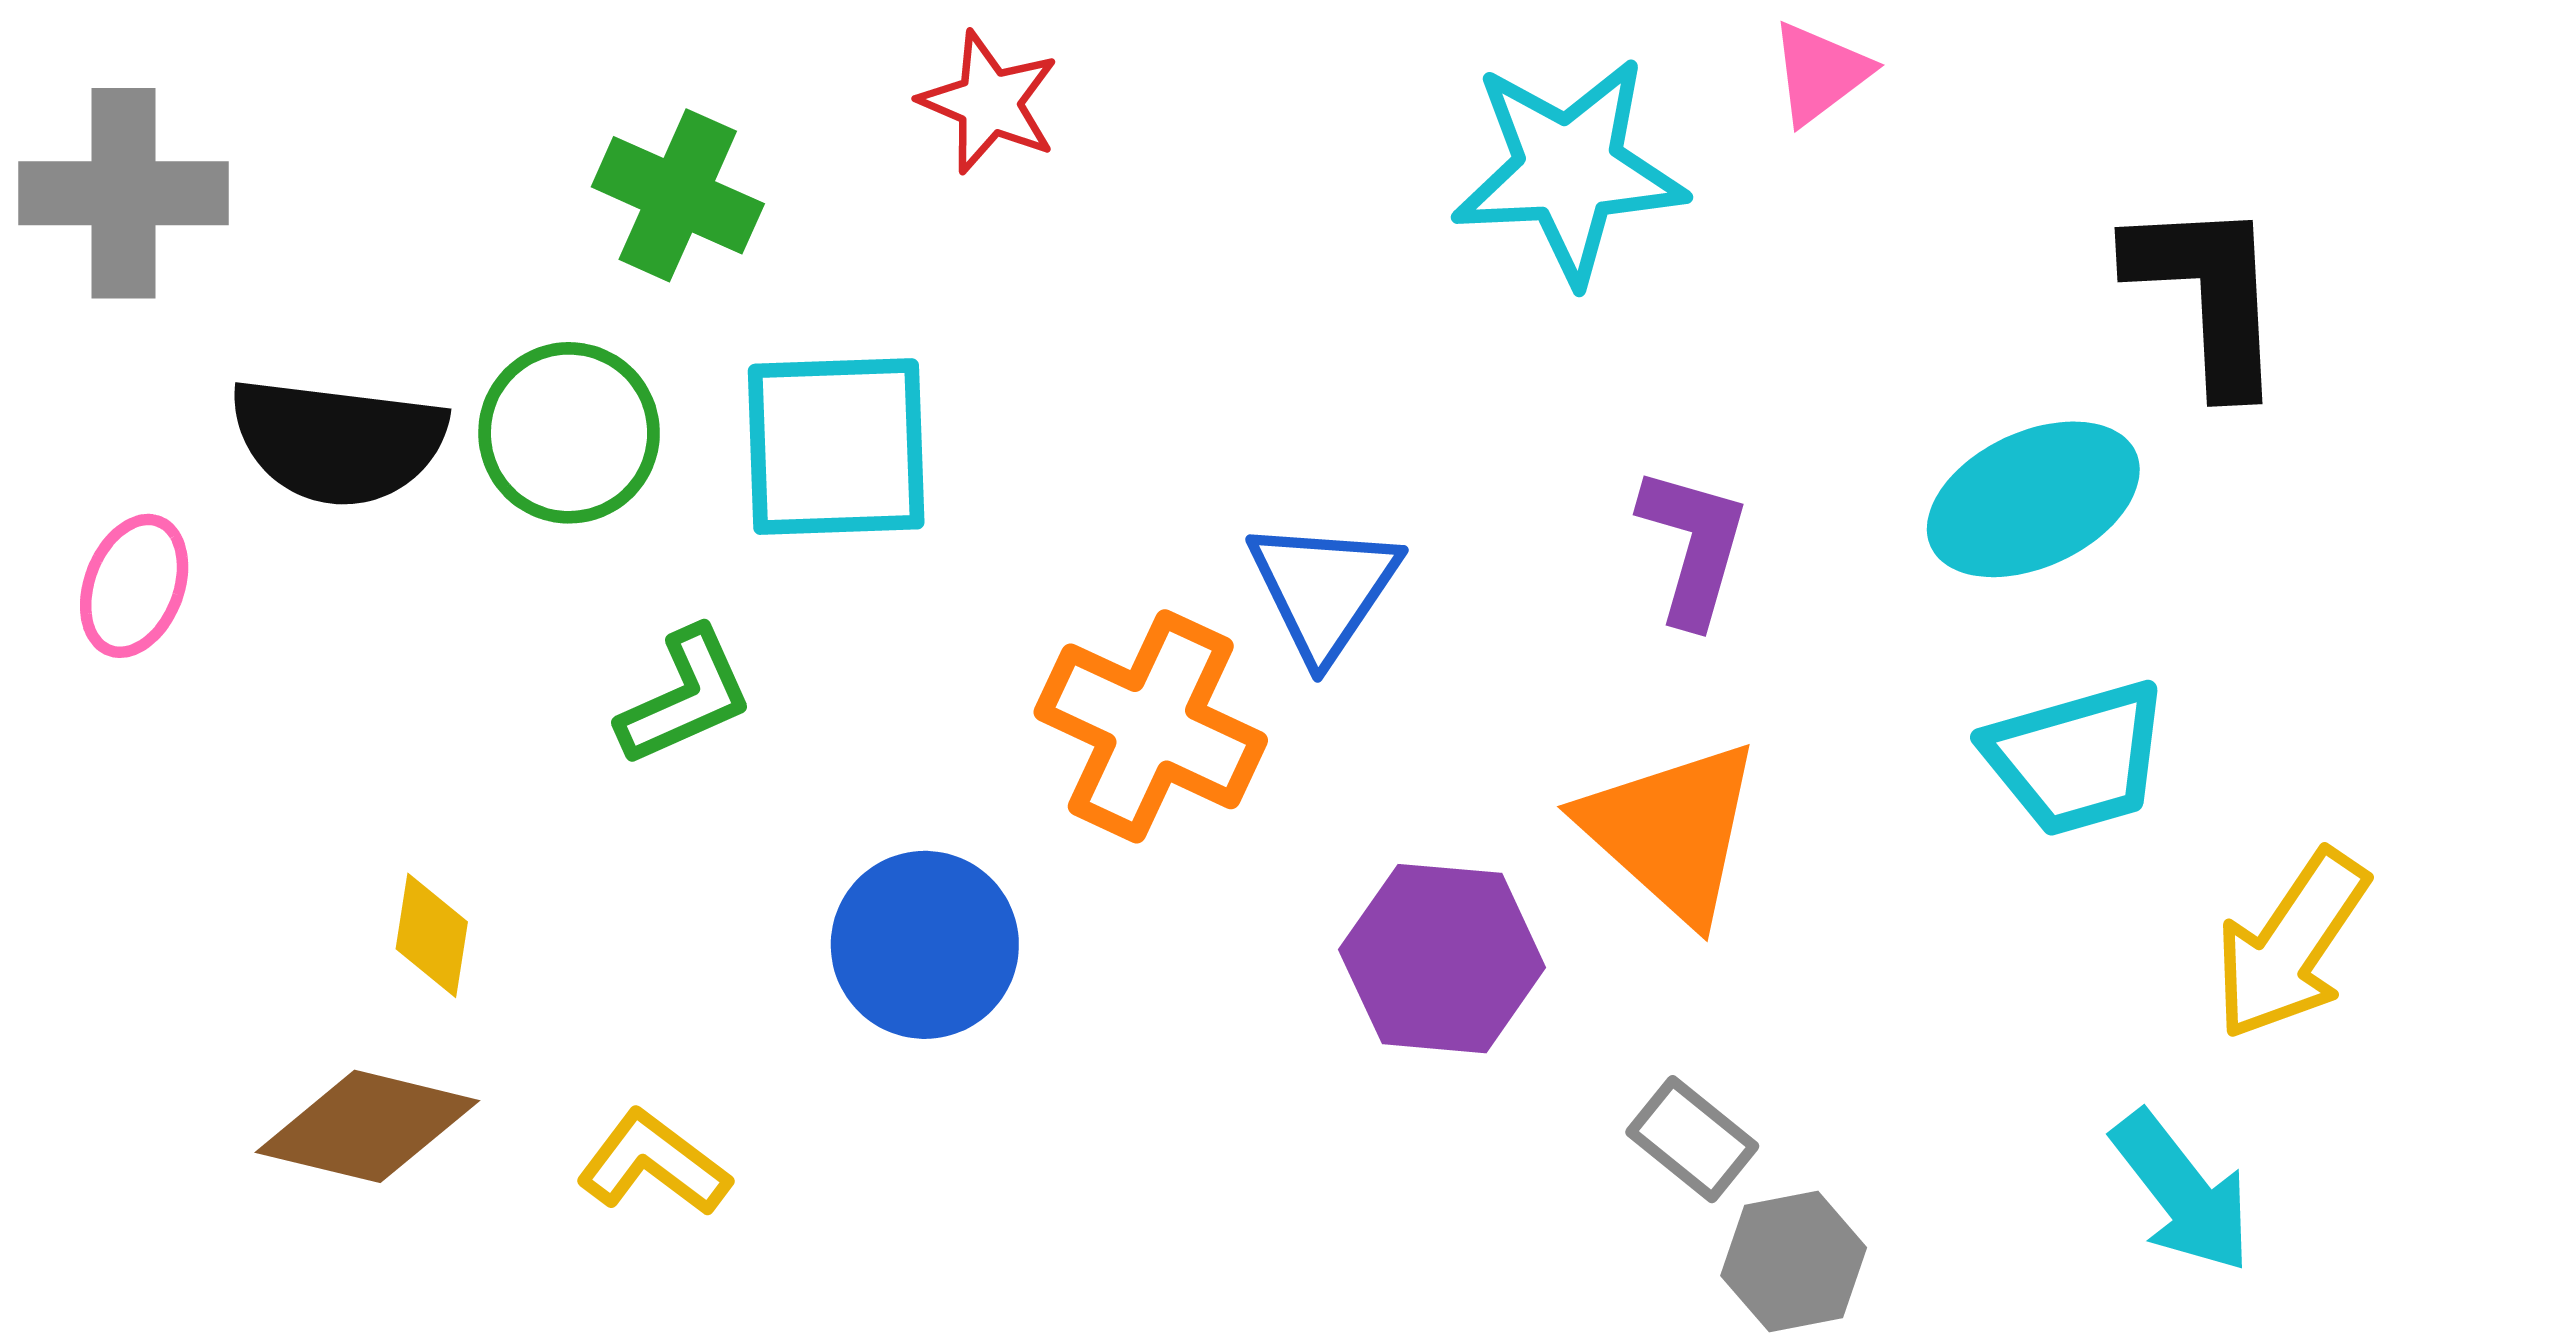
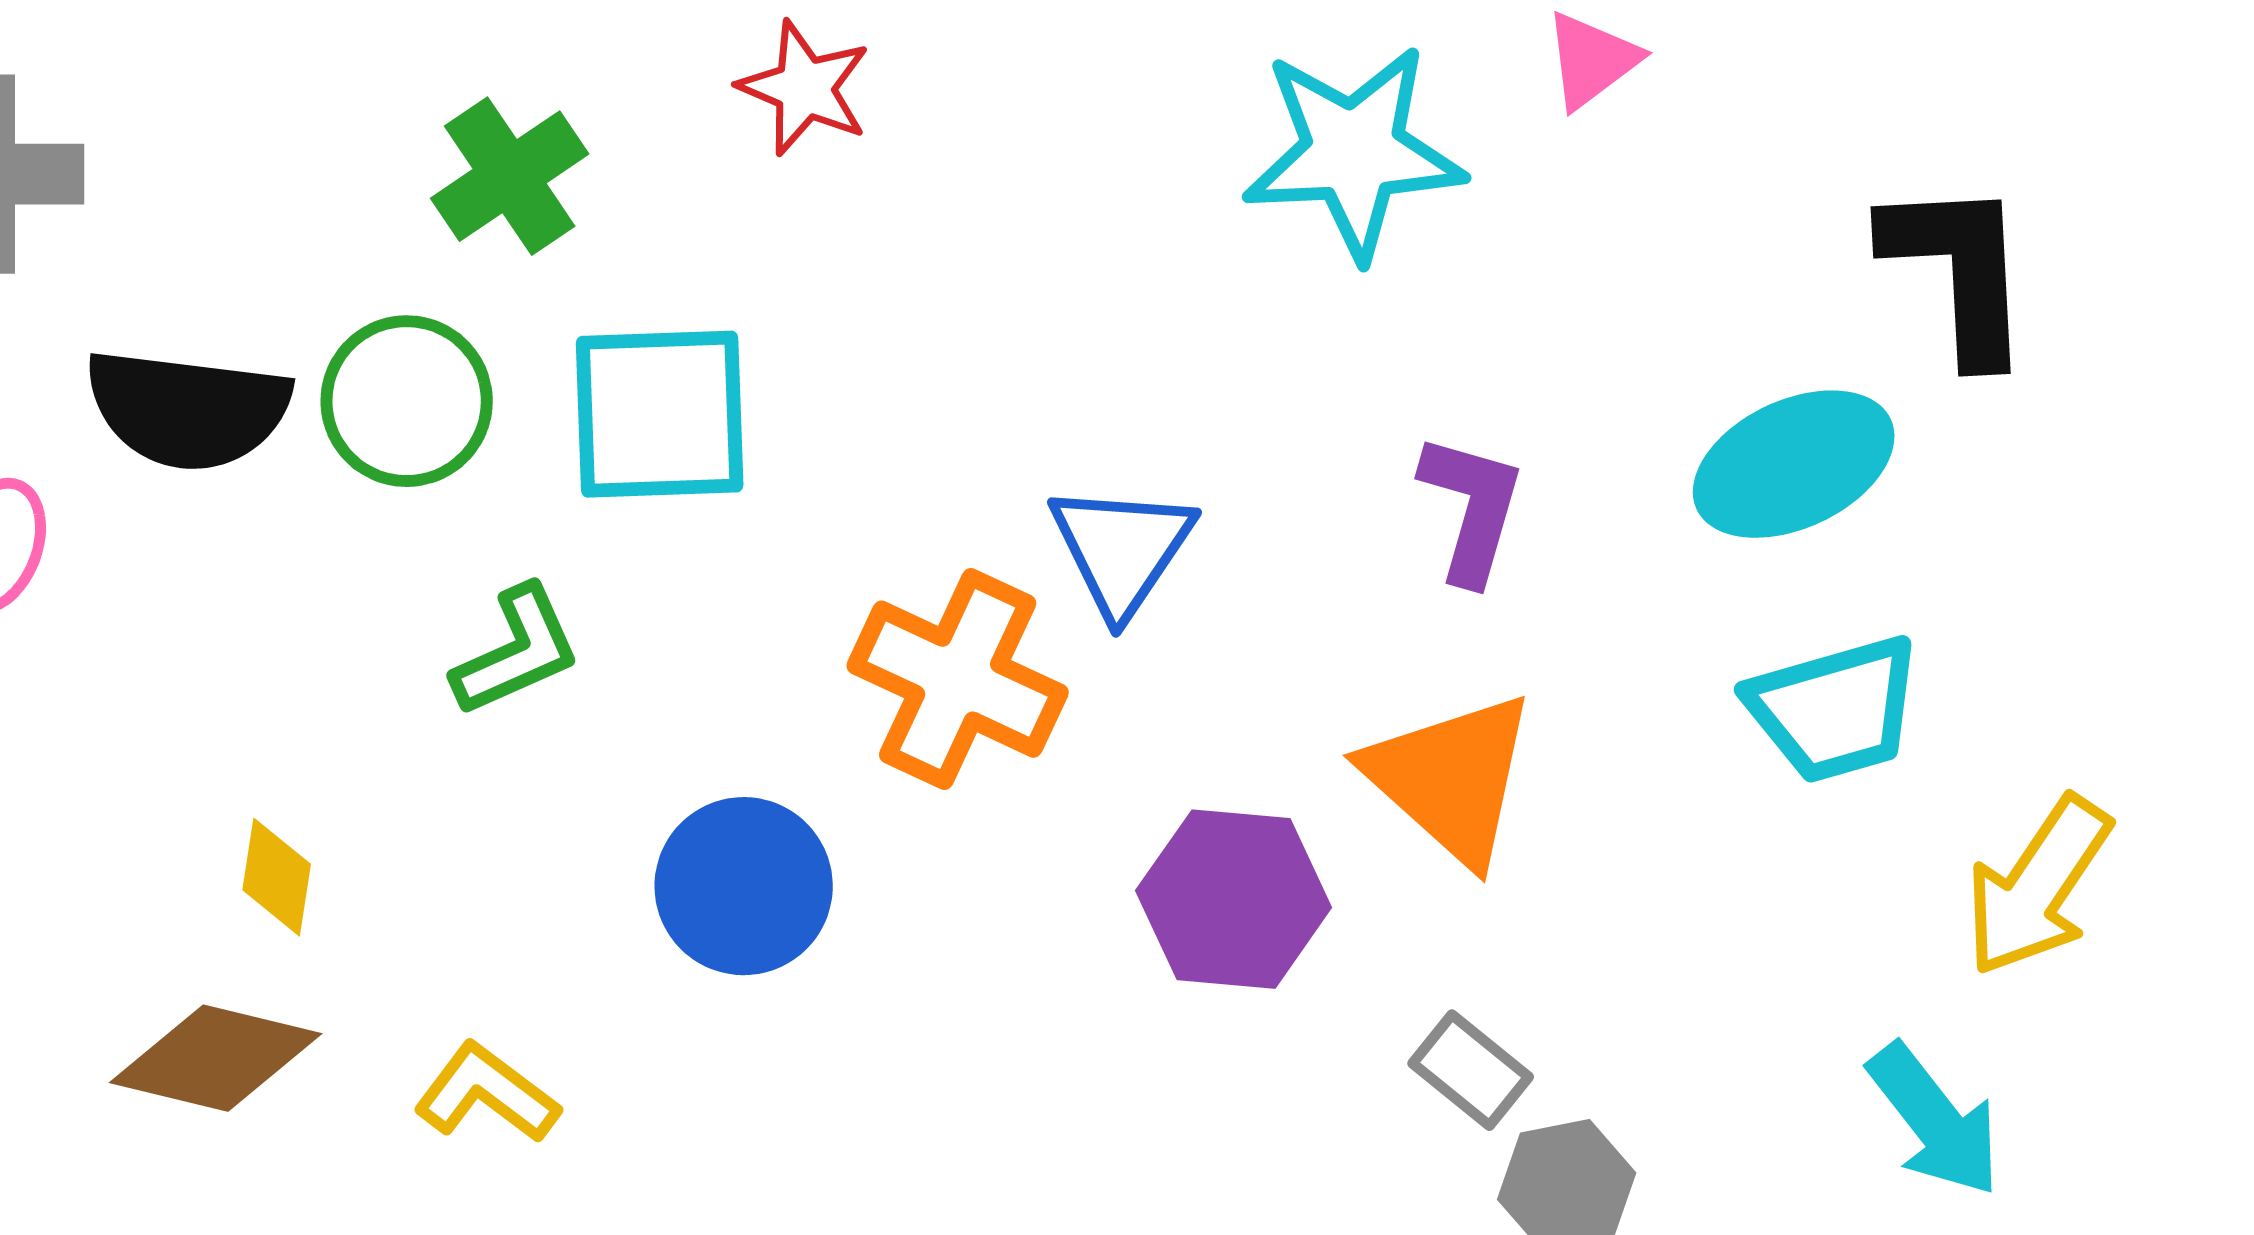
green cross: (678, 195) -> (510, 176), turned 32

